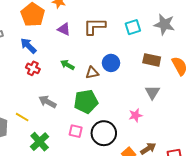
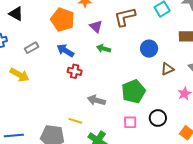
purple triangle: (64, 29) -> (96, 26), turned 32
green arrow: (67, 65) -> (103, 49), moved
brown triangle: (92, 73) -> (167, 69), moved
black circle: (104, 133) -> (158, 118), size x0.7

